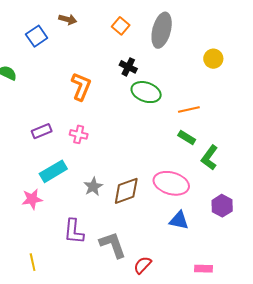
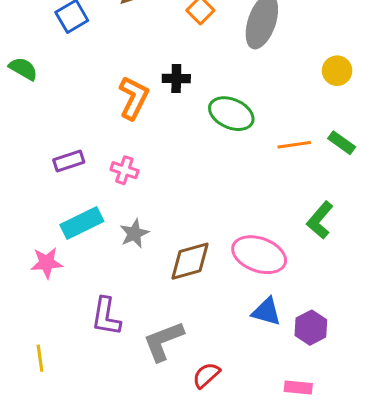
black cross: (128, 67) -> (176, 79), moved, turned -30
green rectangle: (187, 137) -> (342, 143), moved
gray star: (93, 187) -> (134, 234), moved
purple hexagon: (222, 206) -> (311, 328), moved
gray L-shape: (113, 245) -> (163, 341), turned -96

